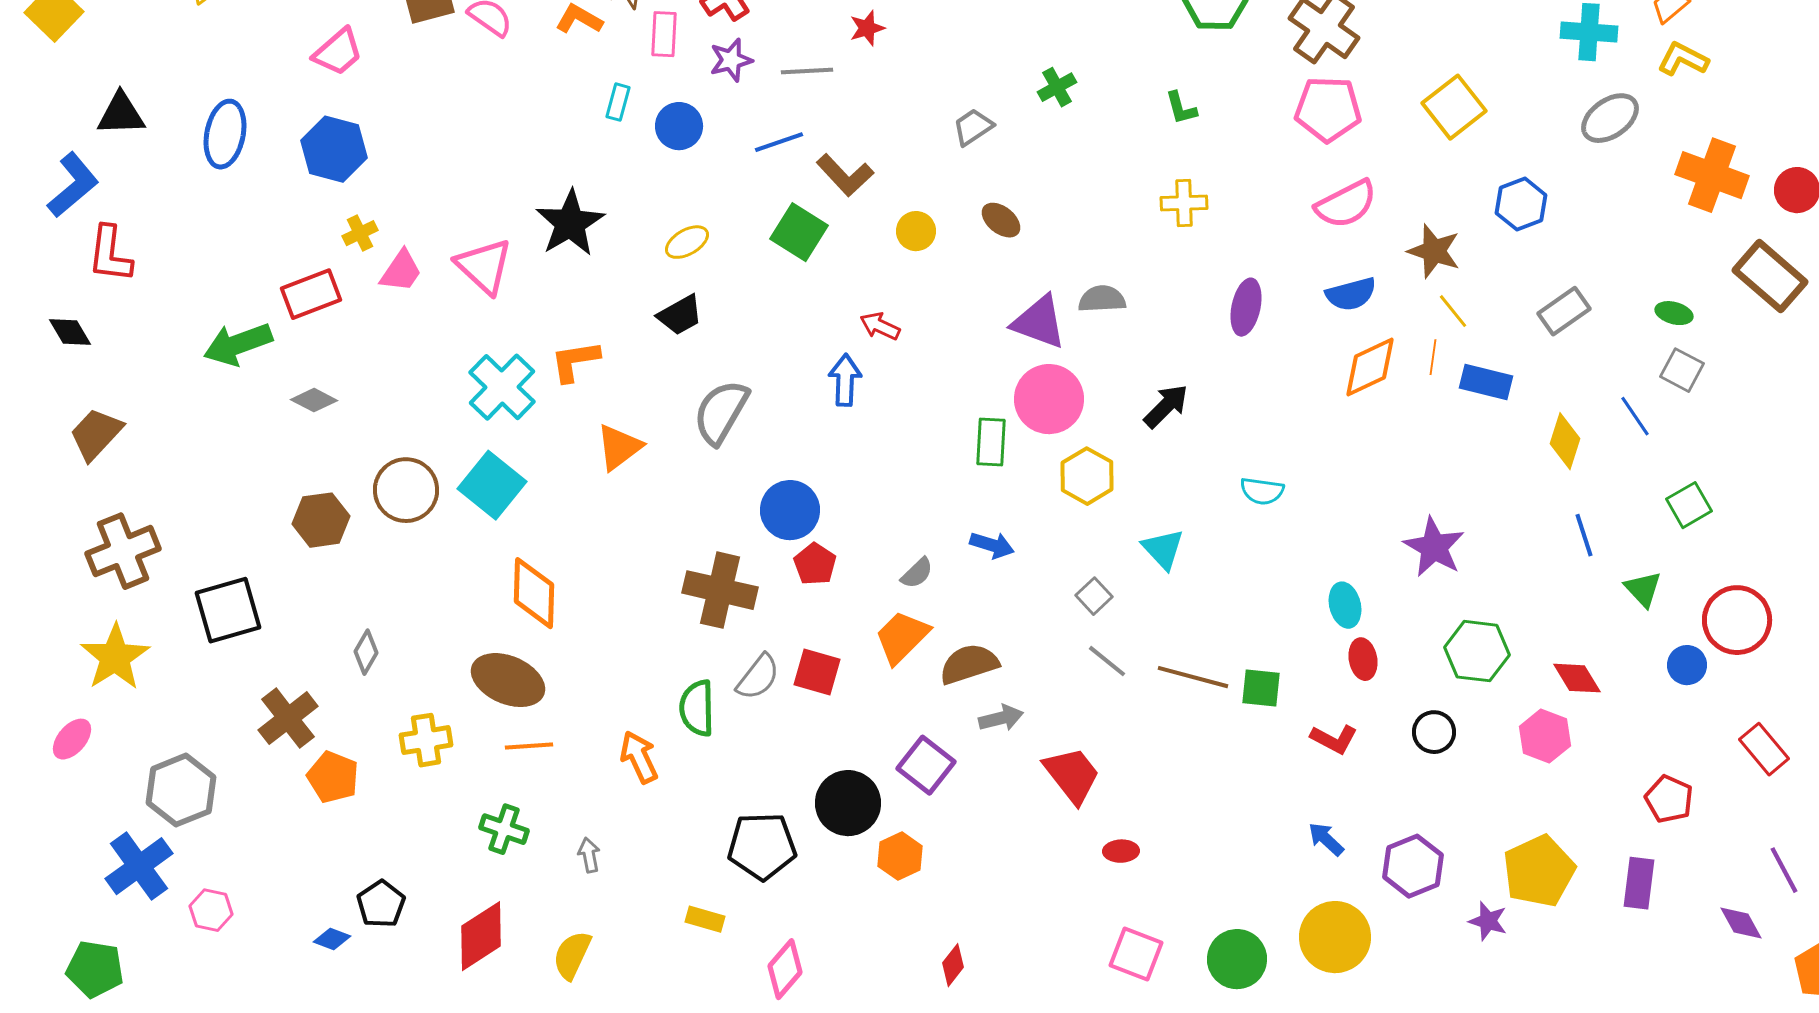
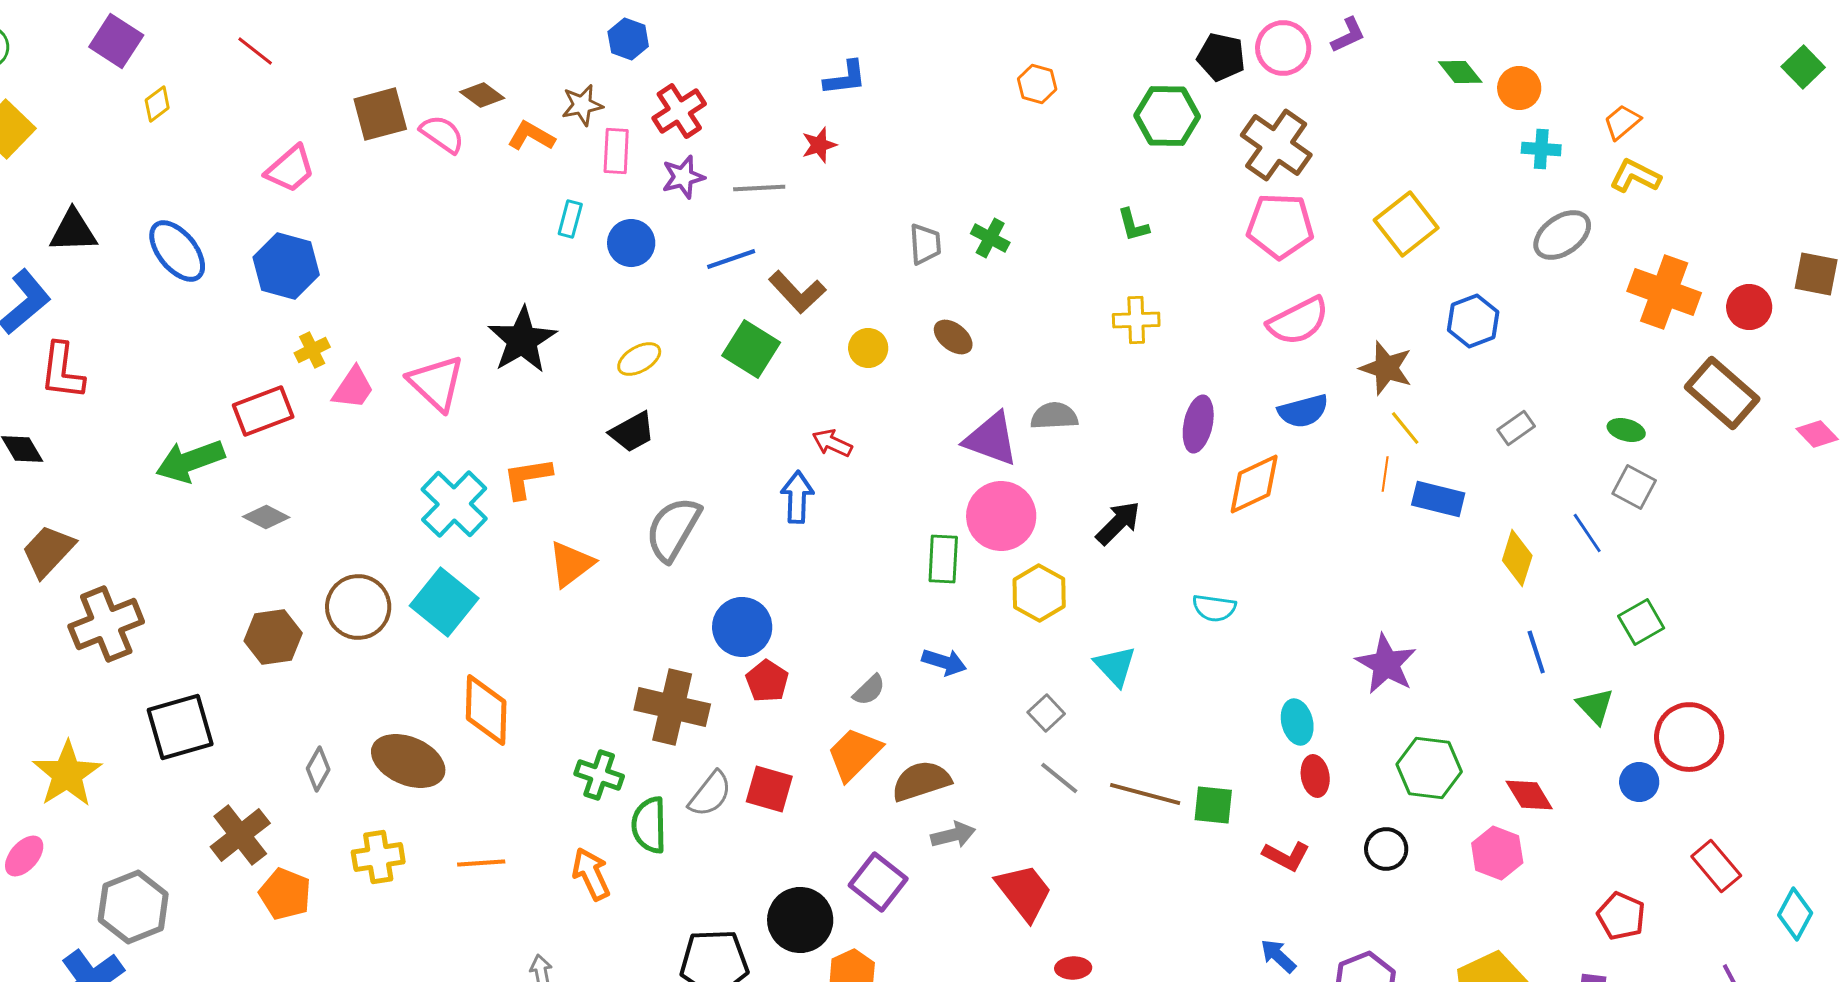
cyan cross: (1589, 32) -> (1541, 149), size x0.7
green cross: (1057, 87) -> (990, 238), moved, turned -33
gray trapezoid: (973, 127) -> (925, 244), turned 120
blue ellipse: (225, 134) -> (177, 251), turned -50
gray rectangle: (1564, 311) -> (1516, 428), size x0.7
orange diamond: (1370, 367) -> (1254, 484), moved
brown cross: (123, 551) -> (106, 624), moved
brown ellipse: (508, 680) -> (408, 761), moved
green cross: (504, 829) -> (599, 775), moved

